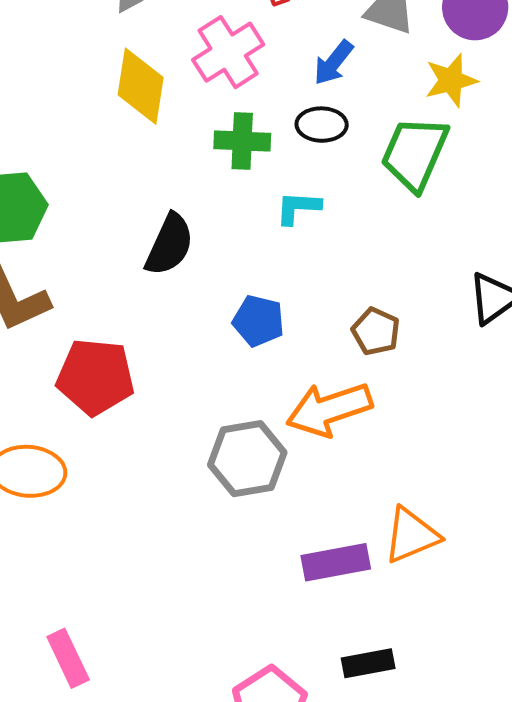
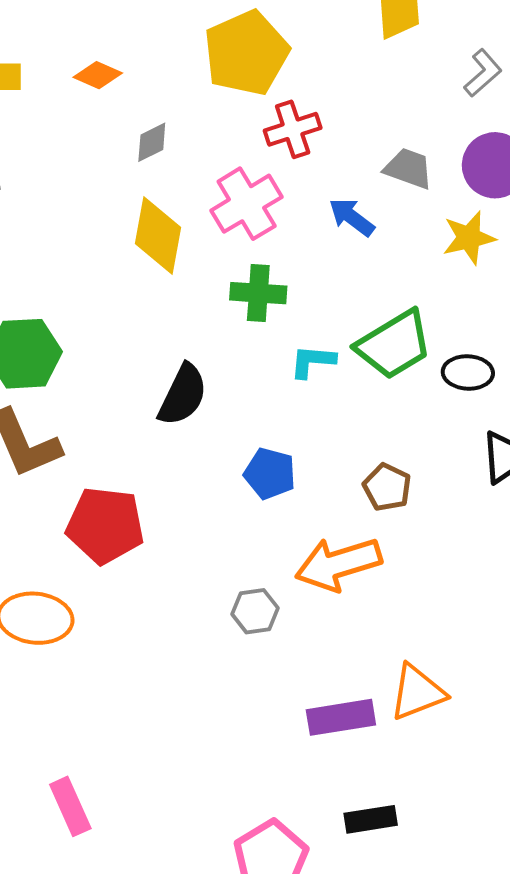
blue arrow: (333, 63) -> (352, 217), turned 87
black ellipse: (322, 125) -> (468, 372), moved
green trapezoid: (415, 153) -> (394, 345), moved, turned -146
gray hexagon: (247, 459) -> (255, 611), size x0.6

